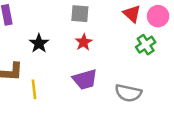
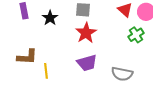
red star: (84, 42) -> (86, 33), size x1.5
black star: (39, 43) -> (50, 18), moved

